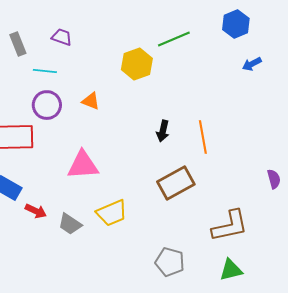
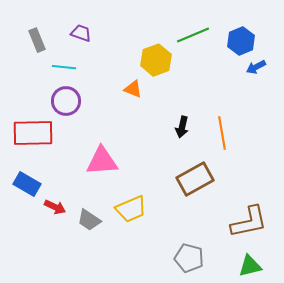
blue hexagon: (236, 24) -> (241, 41), moved
blue arrow: (252, 64) -> (256, 67), moved
orange triangle: (91, 101) -> (133, 89), moved

